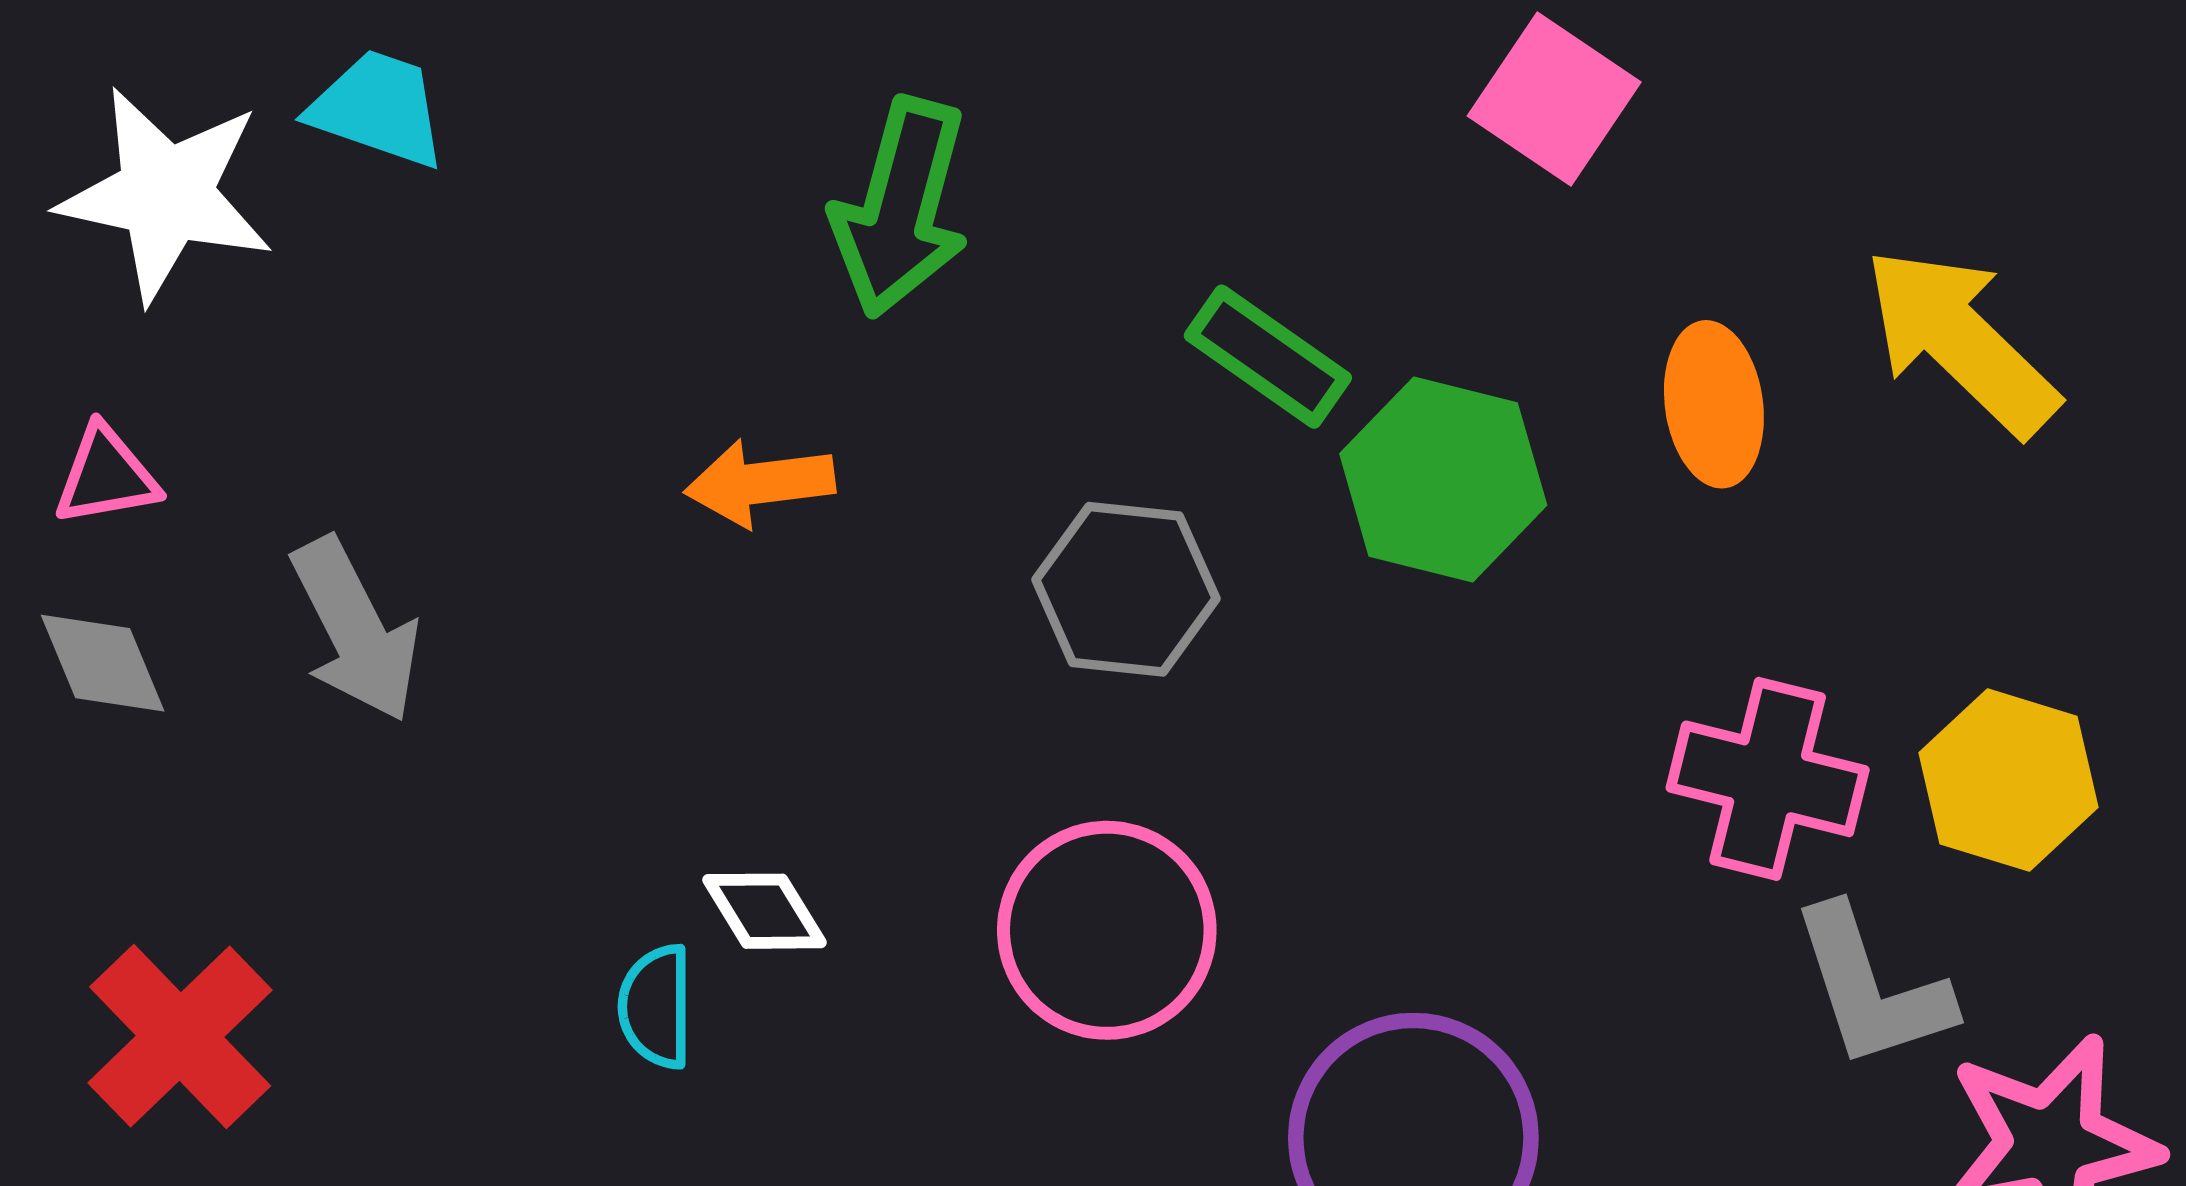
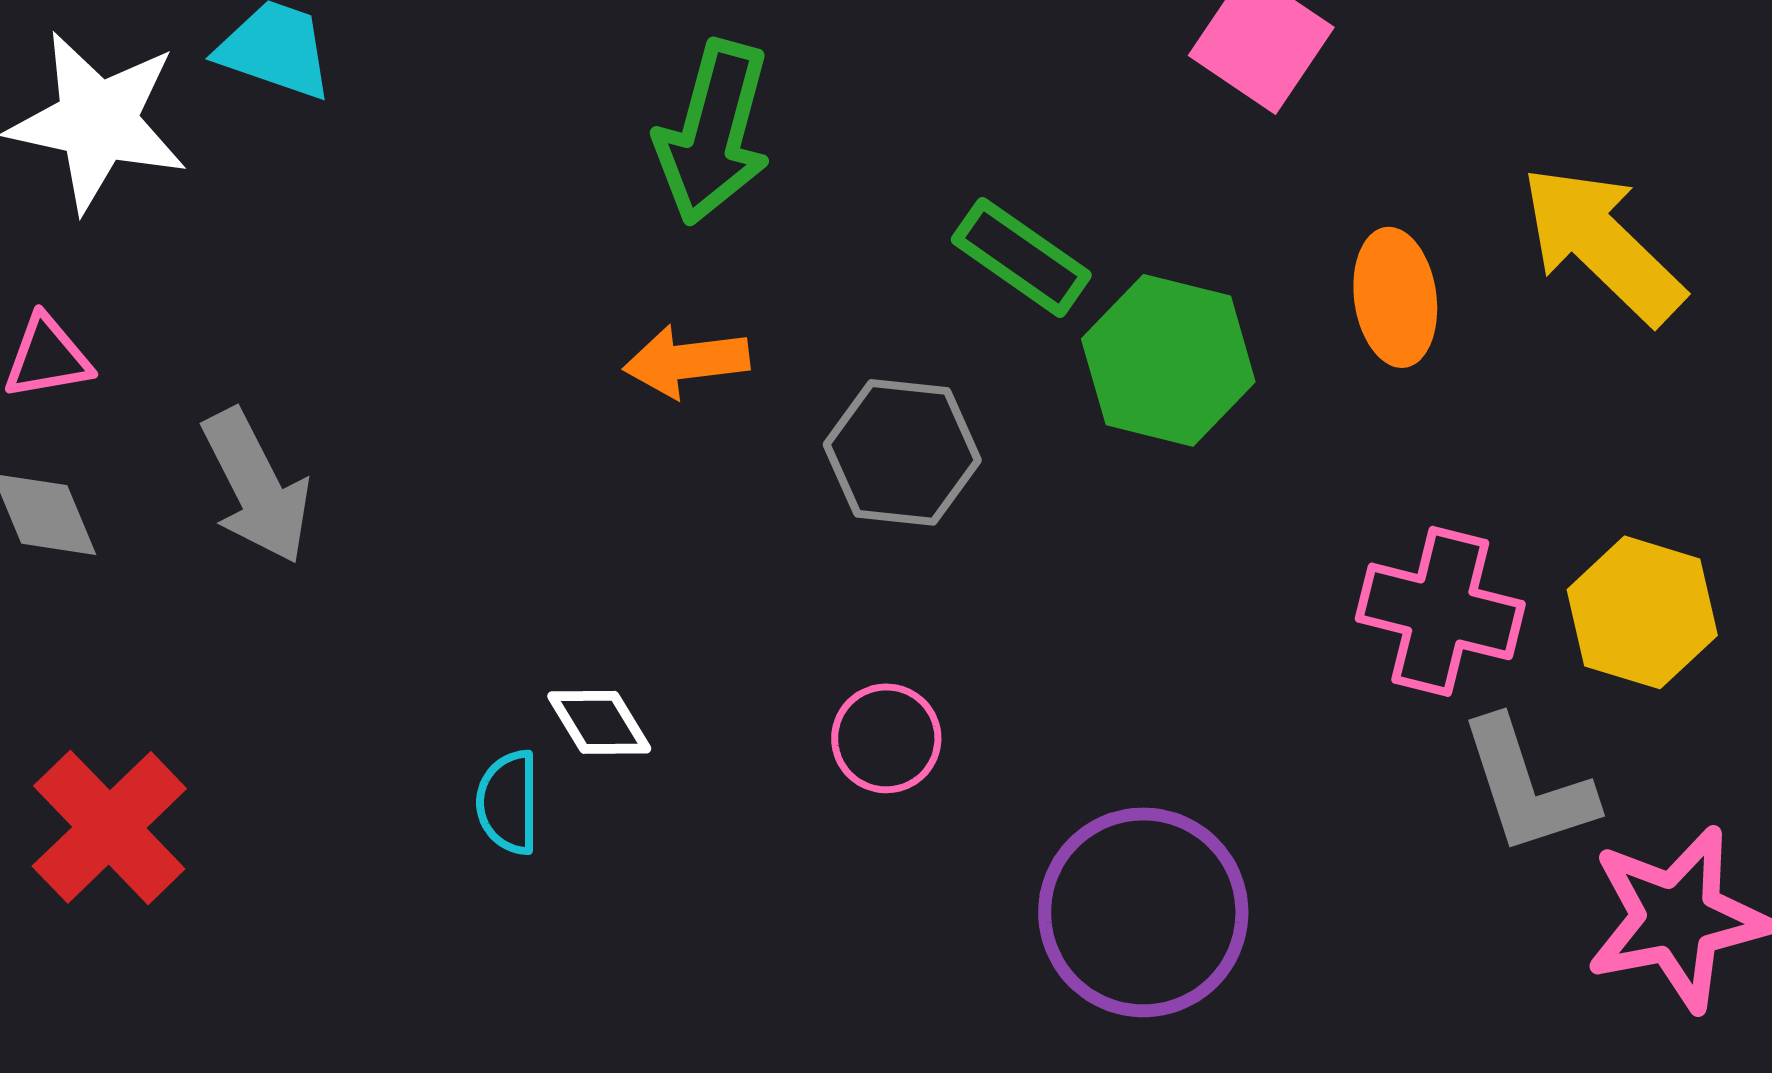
orange arrow: (760, 483) -> (686, 361), moved
pink circle: (1107, 930) -> (886, 738), size x0.6

